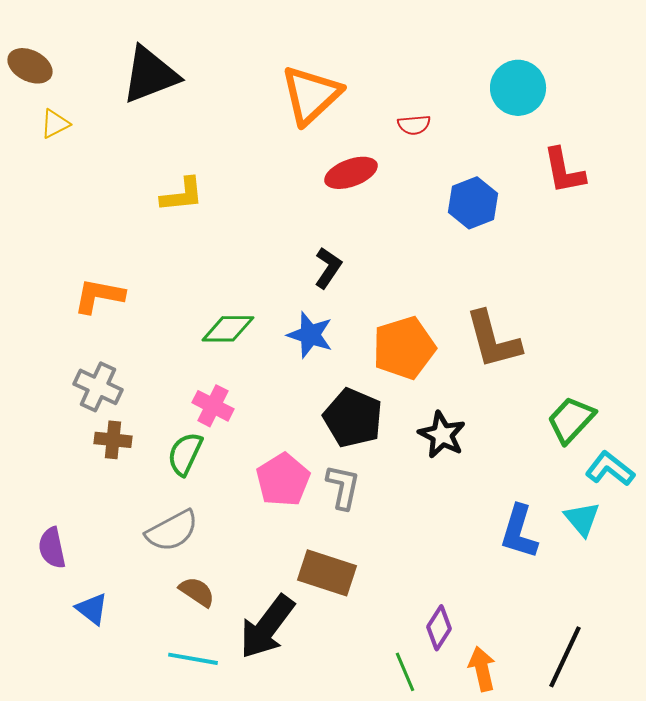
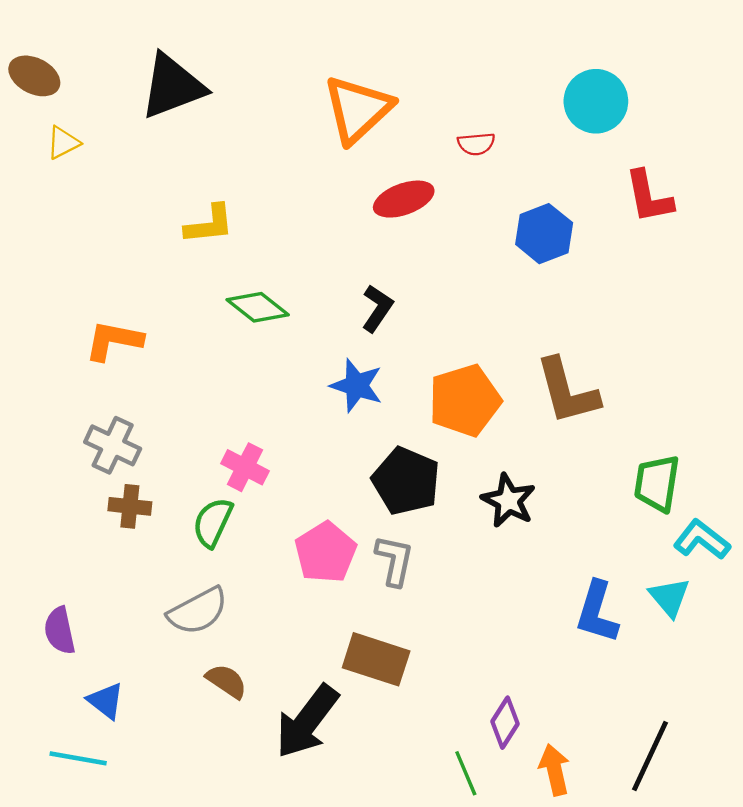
green diamond: (228, 329) -> (258, 307), moved, turned 38
green trapezoid: (571, 420) -> (657, 483), turned -34
cyan line: (193, 659) -> (78, 758), moved

